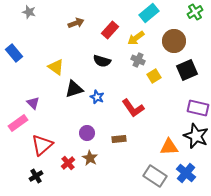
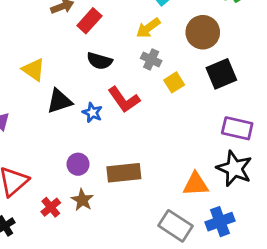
red rectangle: (110, 30) -> (89, 21), moved
red L-shape: (133, 108) -> (124, 100), moved
brown rectangle: (119, 139) -> (124, 173), size x1.6
blue cross: (186, 173) -> (220, 222), turned 30

